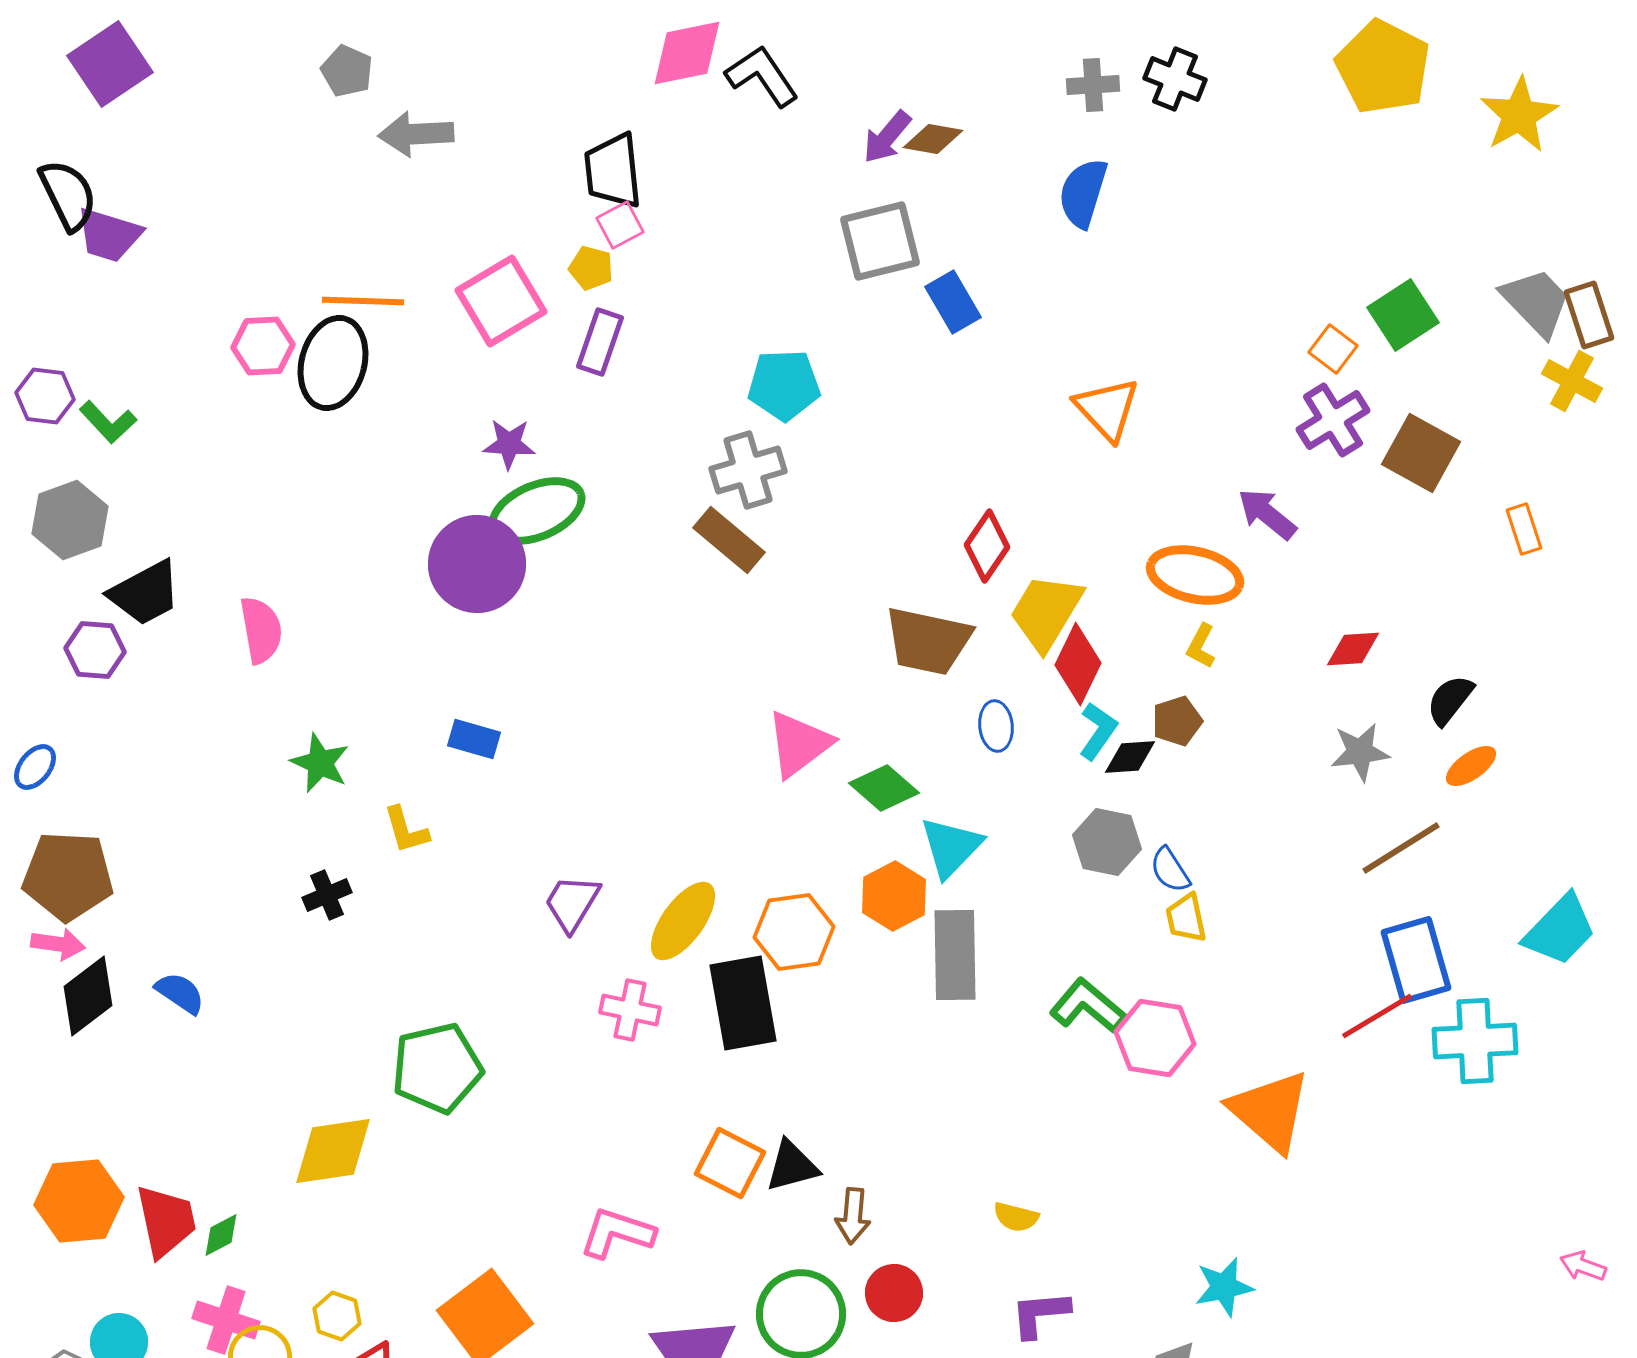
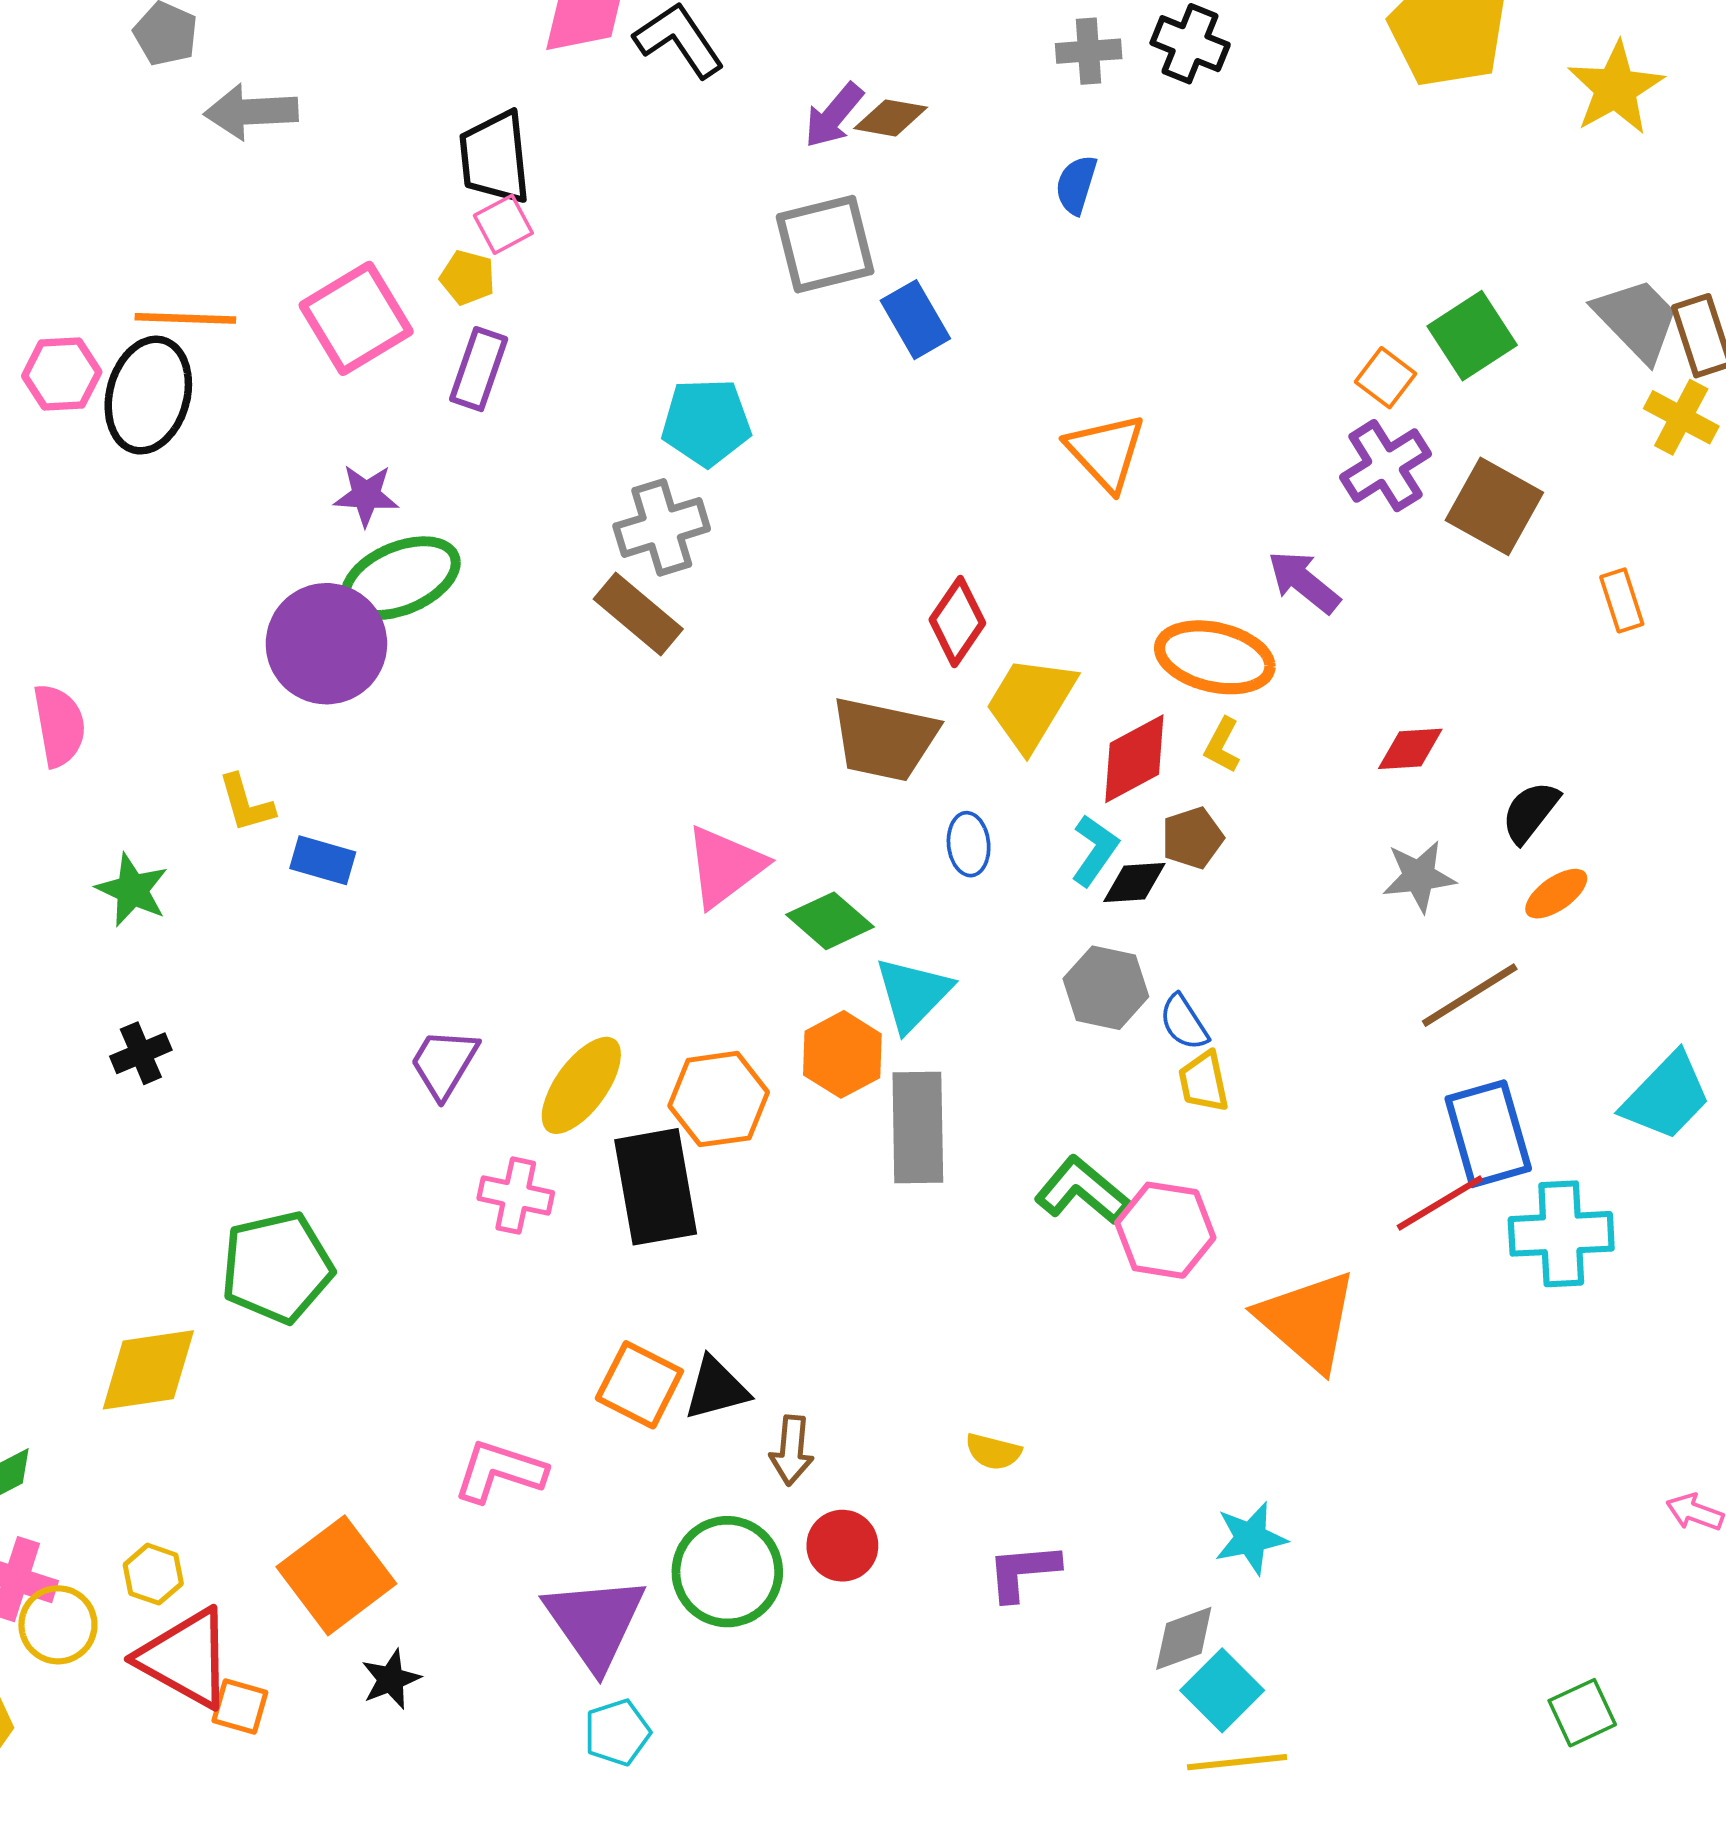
blue semicircle: (1083, 193) -> (1076, 185), size x0.7
red diamond: (1078, 664) -> (1134, 759), moved, turned 36
yellow L-shape: (406, 830) -> (246, 803), moved

